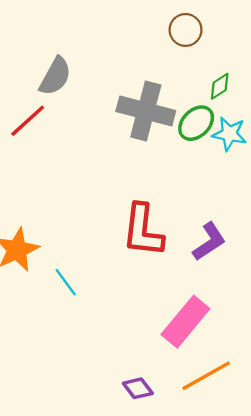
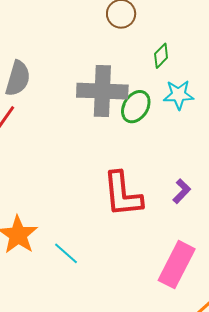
green ellipse: (196, 123) -> (136, 107), moved
purple L-shape: (209, 242) -> (182, 191), size x0.7

